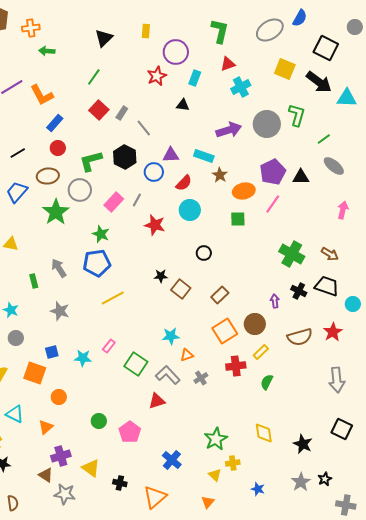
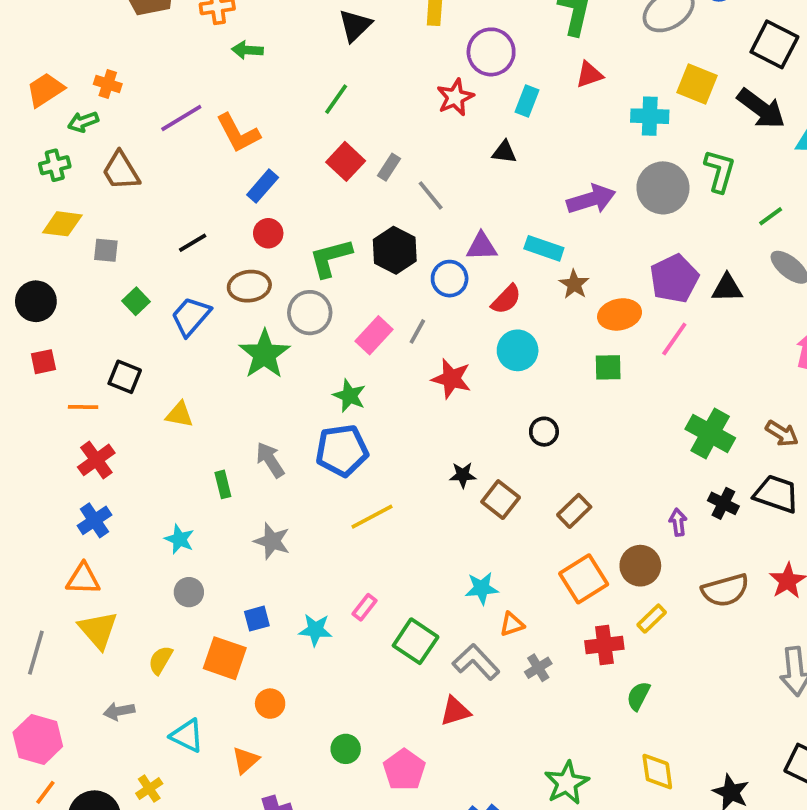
cyan cross: (241, 87) -> (650, 116), moved, turned 30
green semicircle: (267, 382) -> (638, 696), moved

